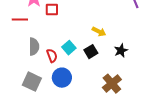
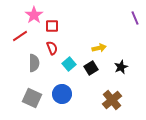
red line: (20, 20) -> (20, 36), turned -35
yellow arrow: (99, 32) -> (99, 48), turned -40
red semicircle: (52, 56) -> (52, 48), moved

